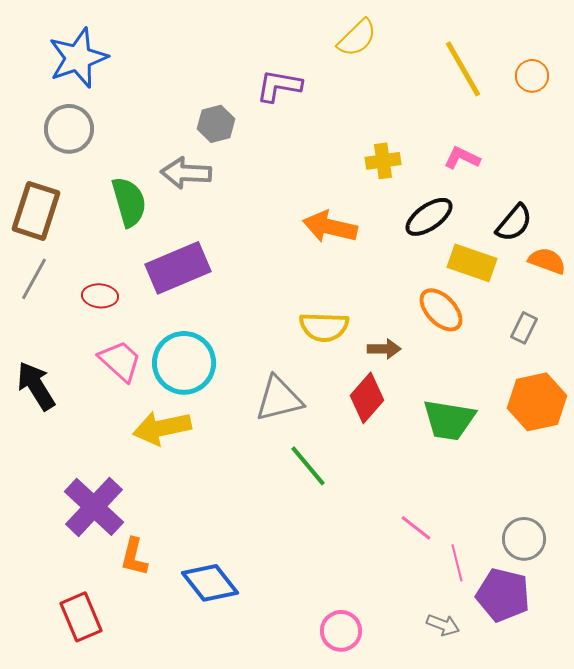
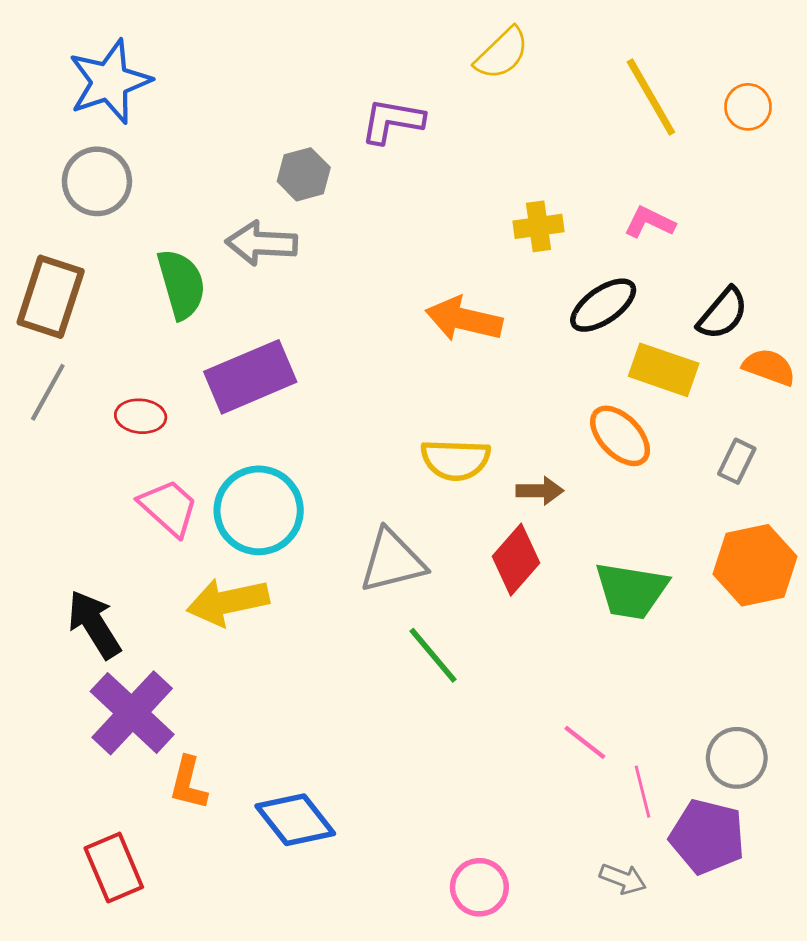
black arrow: (36, 386) -> (94, 624), moved

